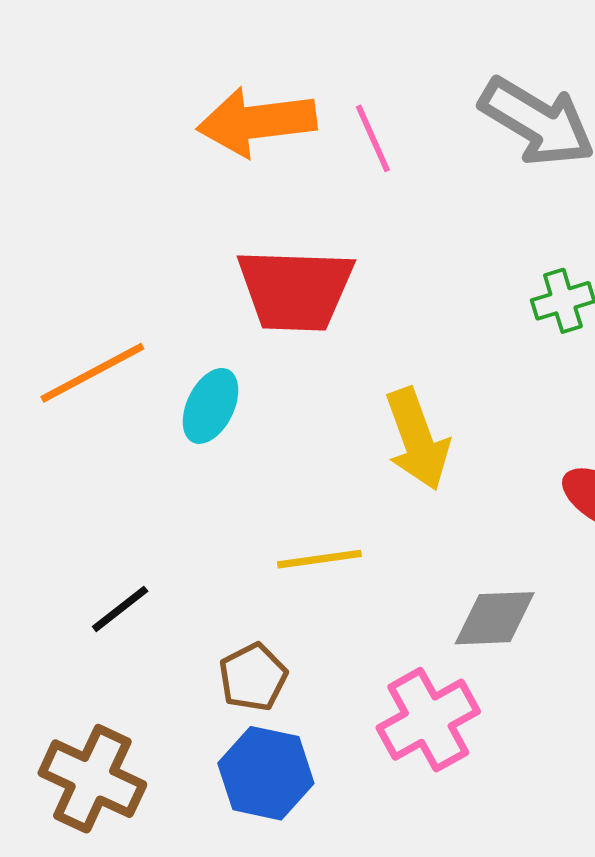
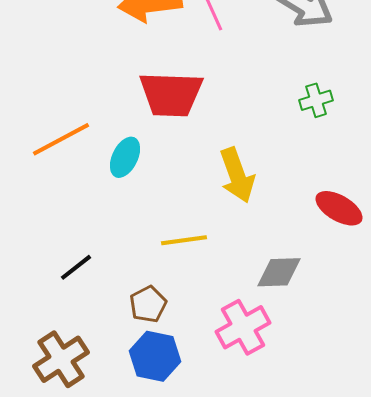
brown cross: (92, 779) -> (61, 359), turned 32

